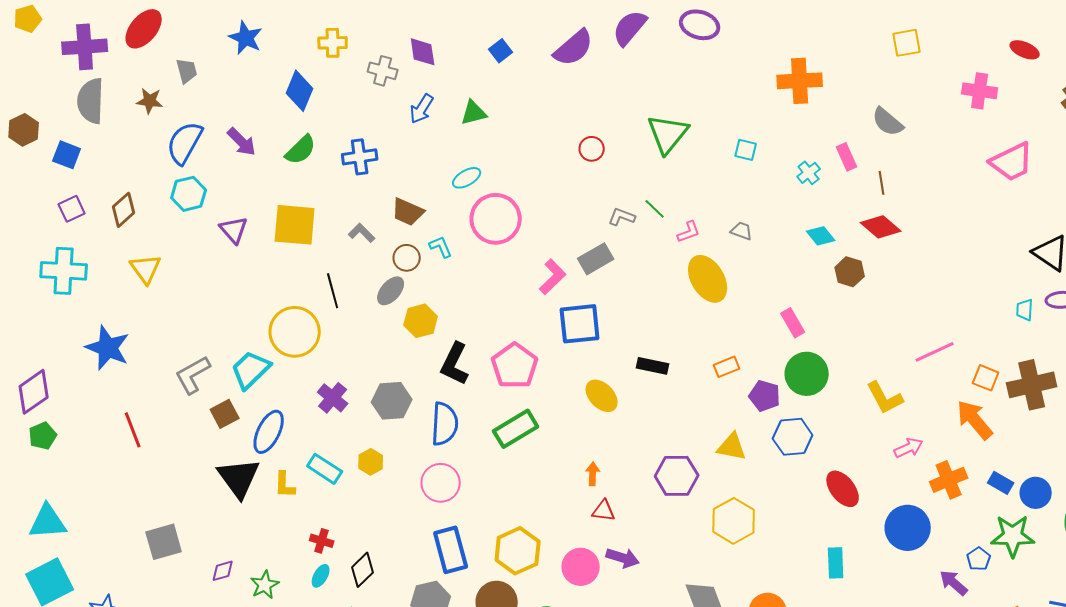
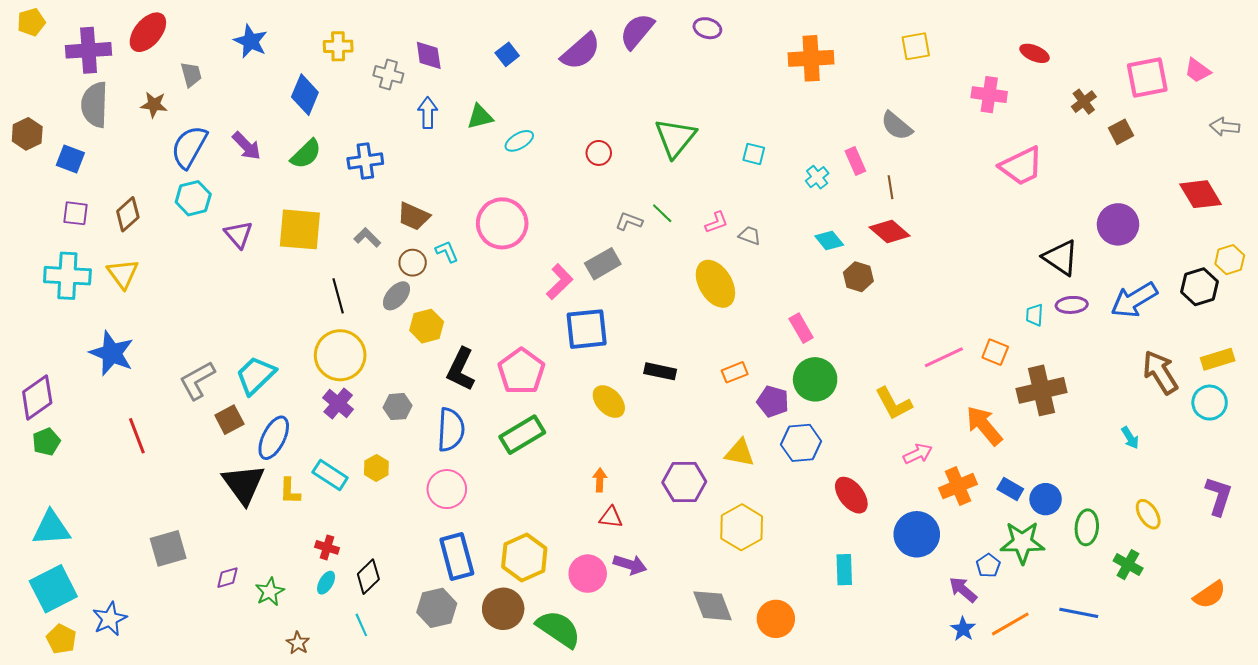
purple ellipse: (700, 25) -> (707, 28), size x0.7
orange cross: (800, 81) -> (811, 58), moved
blue arrow: (422, 109) -> (428, 113), turned 148
cyan ellipse: (467, 178) -> (519, 141), moved
purple square: (72, 209) -> (75, 213), turned 32
pink L-shape: (689, 232) -> (716, 222), moved
yellow triangle: (146, 269) -> (123, 274), moved
yellow circle: (295, 332) -> (340, 355), moved
orange square: (986, 378) -> (995, 352), moved
gray hexagon: (392, 401) -> (397, 407), size x0.7

